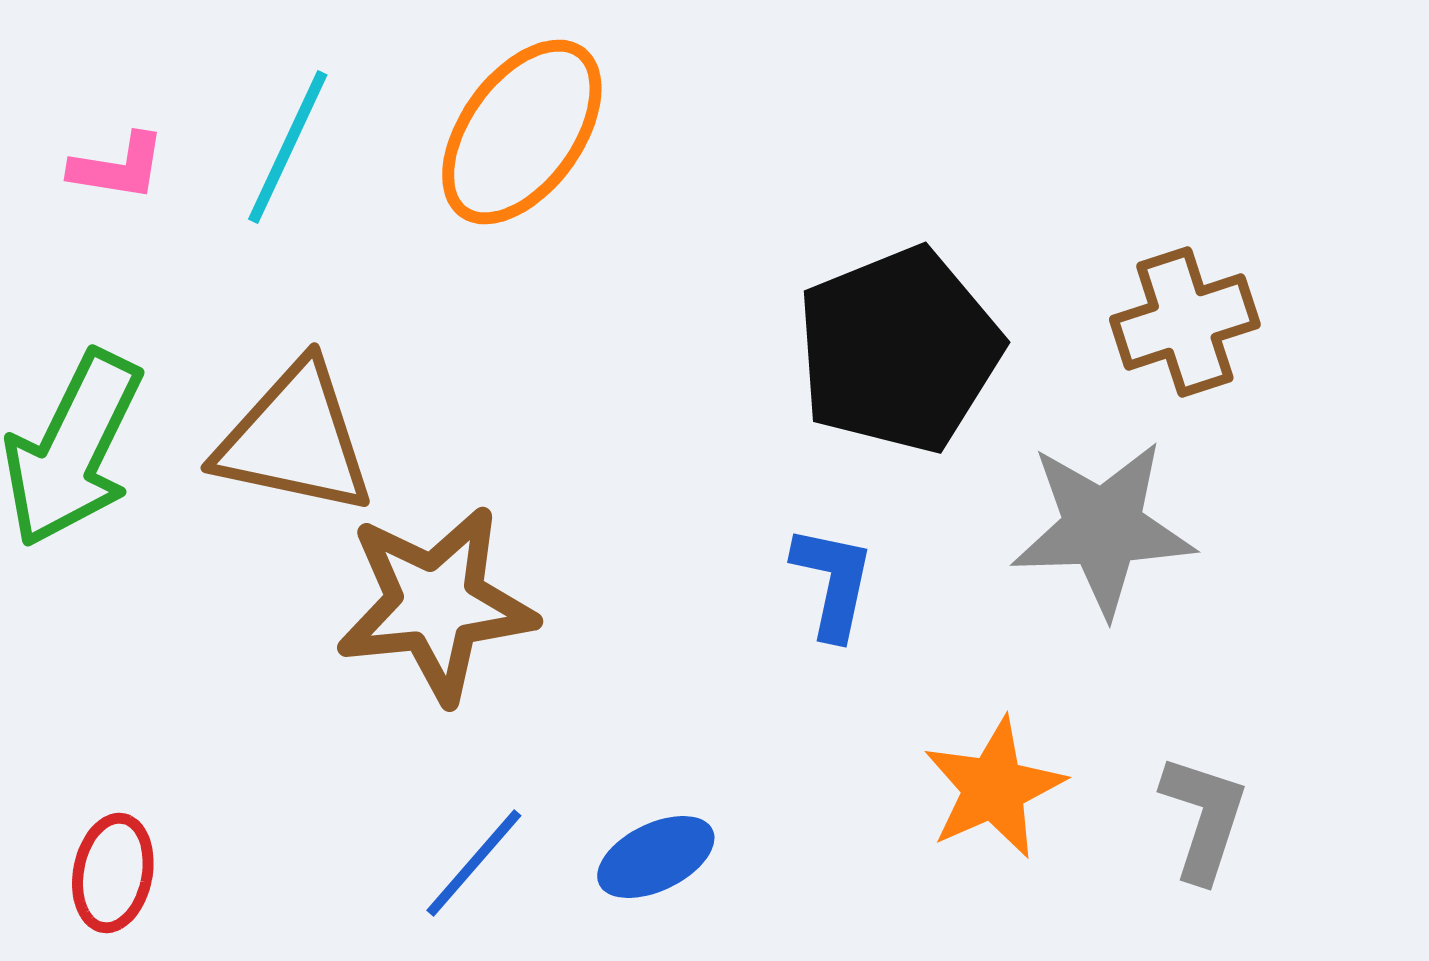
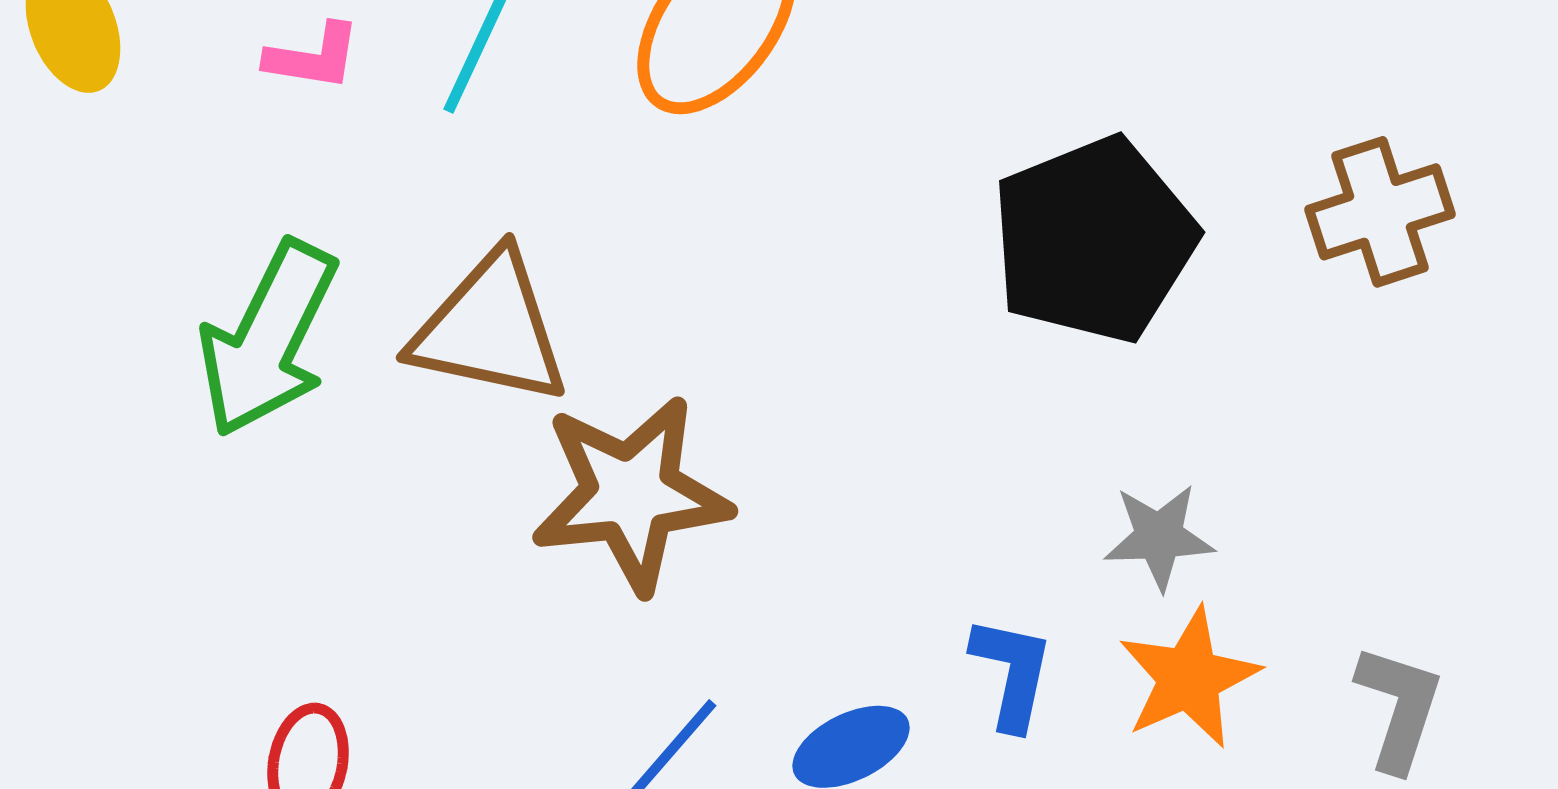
gray star: (1103, 528) -> (1159, 537), moved, size x0.6
blue L-shape: (833, 582) -> (1012, 673), moved

